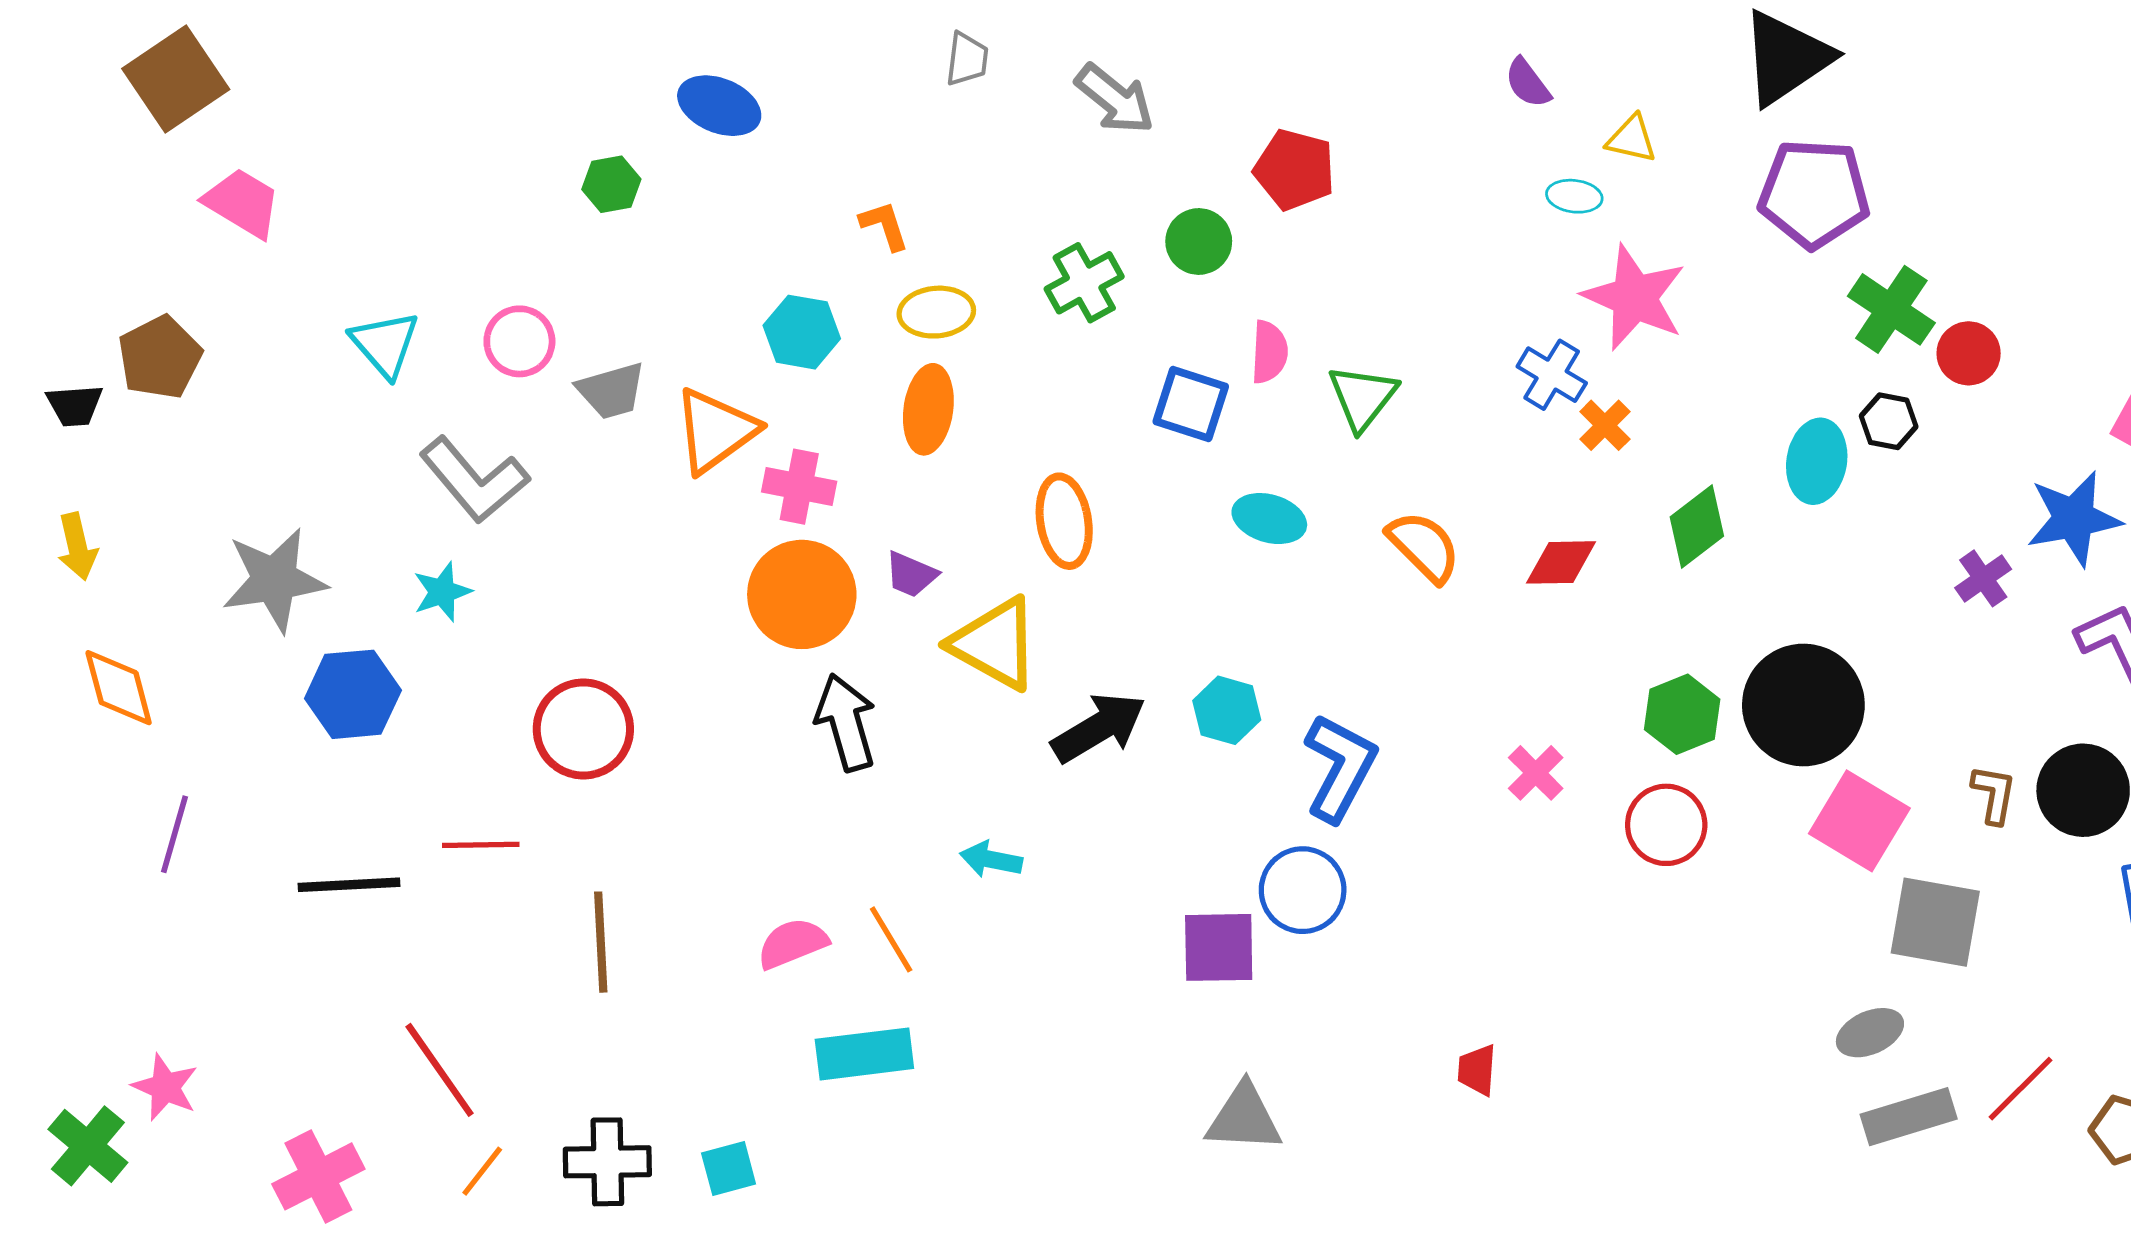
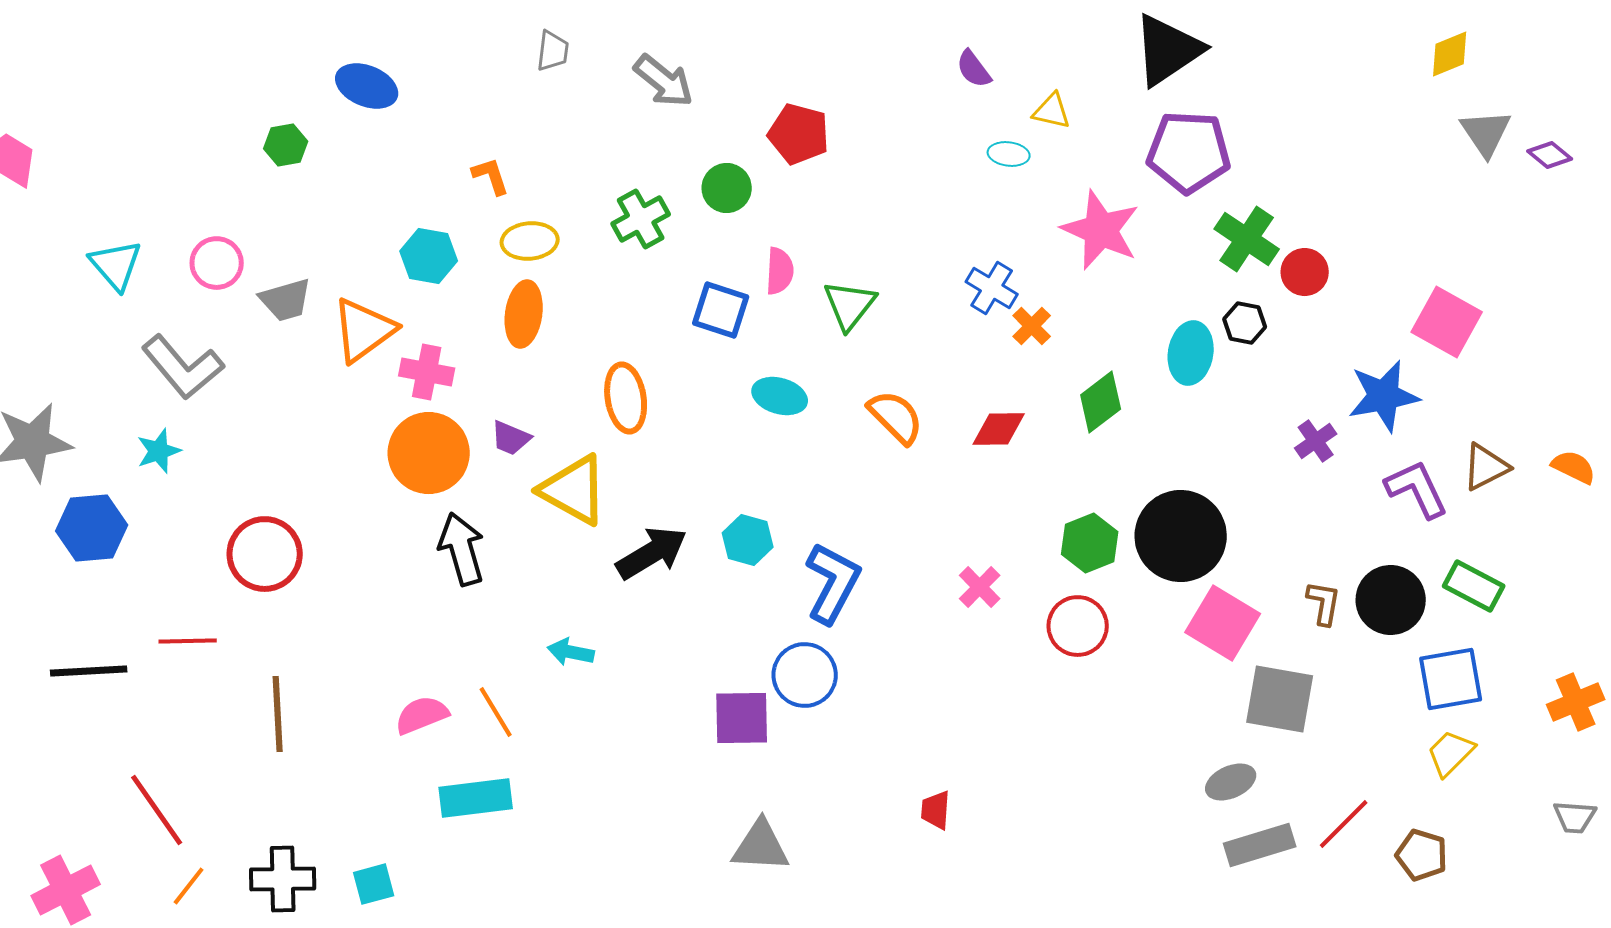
pink star: (1634, 297) -> (1101, 230), moved

